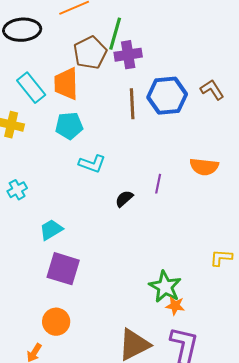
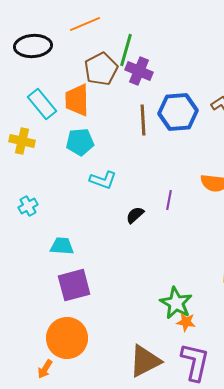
purple cross: (128, 55) -> (139, 71), turned 32
cyan trapezoid: (51, 230) -> (62, 246), turned 35
purple square: (63, 269) -> (74, 285), turned -32
orange circle: (56, 322) -> (67, 338), size x1.5

